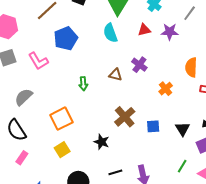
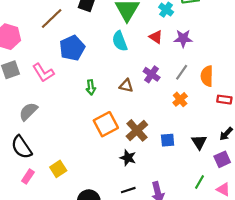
gray line: (190, 13) -> (182, 72), moved
red triangle: (144, 30) -> (156, 37), turned 48
green arrow: (83, 84) -> (91, 87), moved
orange square: (61, 119) -> (106, 124), moved
black star: (102, 142) -> (128, 158), moved
yellow square: (62, 150) -> (58, 169), moved

